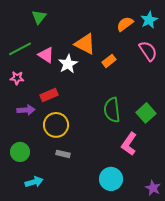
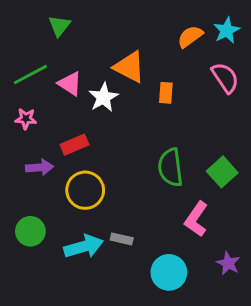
orange rectangle: (109, 61) -> (166, 93), turned -48
gray rectangle: (63, 154) -> (122, 239), moved
cyan arrow: (34, 182) -> (84, 247), moved, size x1.4
purple star: (153, 188) -> (228, 263), moved

